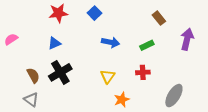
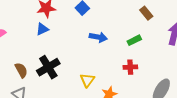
blue triangle: (54, 43) -> (42, 29), moved
yellow triangle: (108, 76) -> (87, 80), moved

